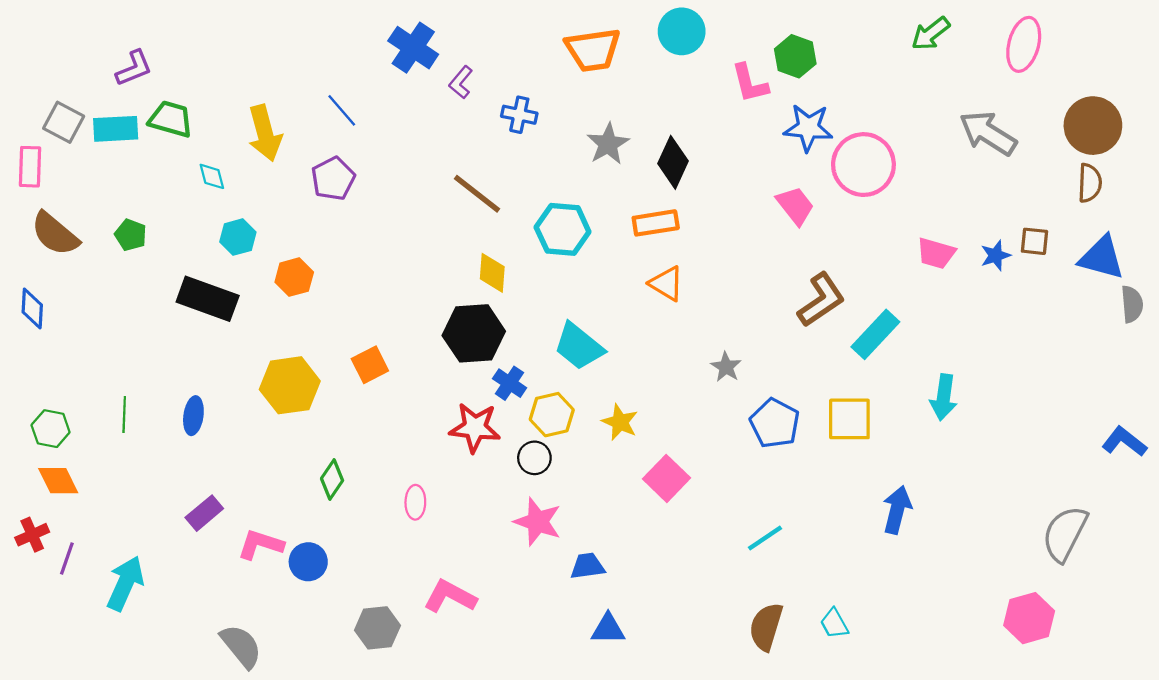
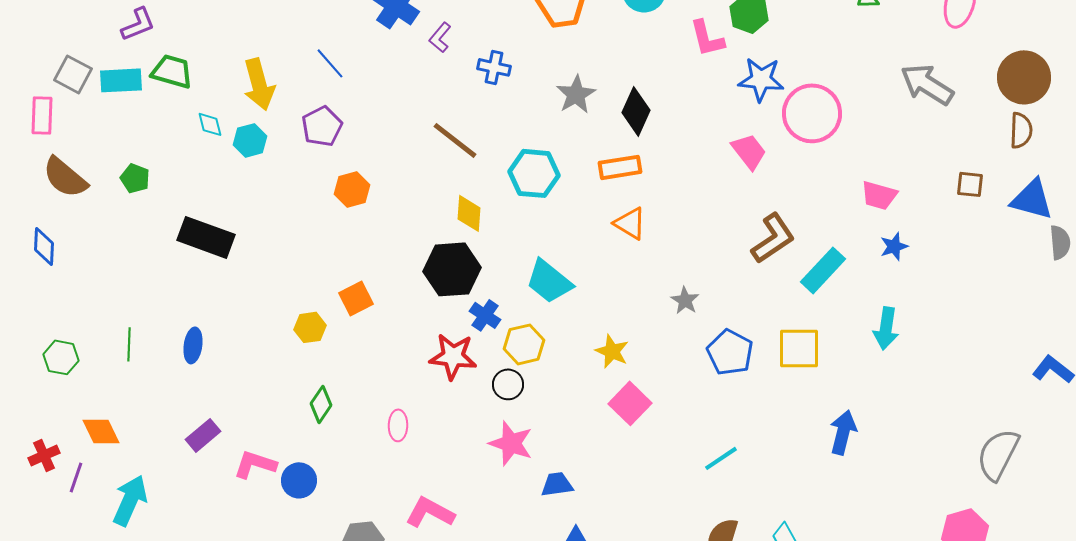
cyan hexagon: (238, 237) -> (250, 140), moved
blue star: (996, 255) -> (894, 246), moved
orange hexagon: (294, 277) -> (352, 189), moved
yellow hexagon: (290, 385) -> (310, 327), moved, size x0.6
yellow star: (620, 422) -> (612, 351), moved
orange diamond: (58, 481) -> (101, 431), moved

